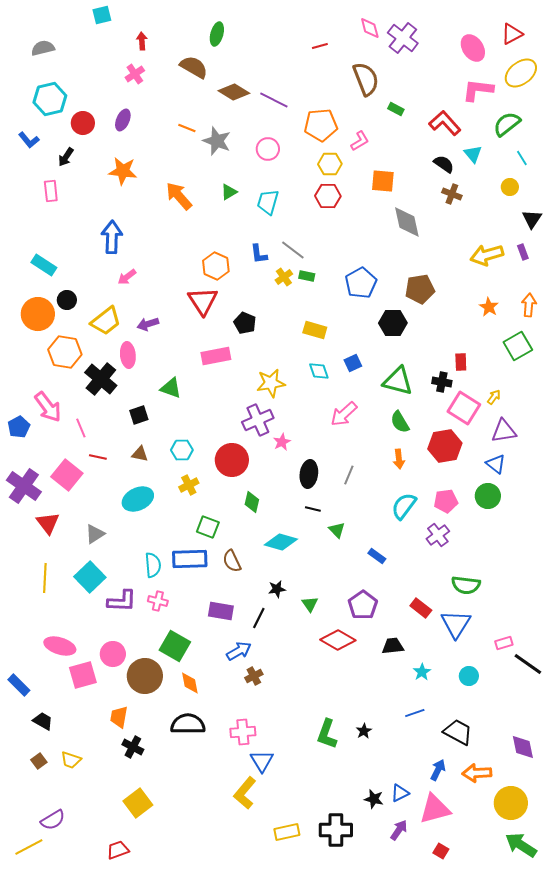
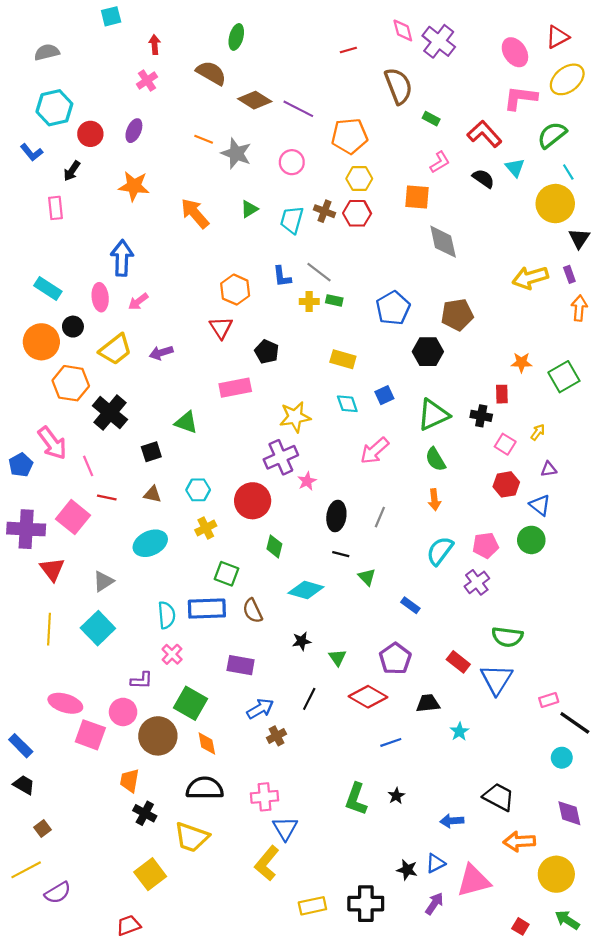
pink L-shape: (360, 141) -> (440, 162), moved
yellow circle: (510, 187) -> (555, 204), size x2.0
brown cross: (452, 194) -> (324, 211), moved
yellow cross: (284, 277) -> (309, 302), turned 36
red triangle: (203, 301) -> (221, 328), size x0.7
orange arrow: (529, 305) -> (579, 308), moved
orange star: (489, 307) -> (521, 362), moved, turned -30
pink ellipse: (128, 355) -> (100, 297), moved
green triangle: (398, 381) -> (433, 415), turned -40
pink square: (464, 408) -> (505, 444), size x0.6
purple triangle: (504, 431) -> (549, 469), size x0.6
red hexagon: (445, 446) -> (506, 484), moved, size x0.7
purple cross: (24, 486) -> (26, 529), turned -32
purple L-shape: (122, 601) -> (142, 680), moved, size x0.7
pink cross: (158, 601) -> (172, 654), turned 30
black line: (259, 618) -> (309, 699), moved
pink square: (83, 675) -> (90, 735), turned 36
cyan circle: (469, 676) -> (562, 758), moved
blue line: (415, 713) -> (391, 742), moved
black trapezoid: (43, 721) -> (24, 785), moved
yellow trapezoid: (71, 760) -> (192, 837), moved, size x1.6
blue arrow: (438, 770) -> (452, 821), moved, turned -120
green arrow: (521, 845) -> (567, 920), size x0.7
yellow line: (29, 847) -> (26, 870), moved
red square: (441, 851) -> (520, 926), moved

